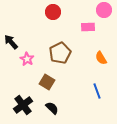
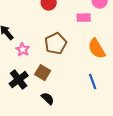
orange semicircle: (101, 58) -> (97, 49), size x1.5
black cross: (23, 105) -> (19, 80), moved

